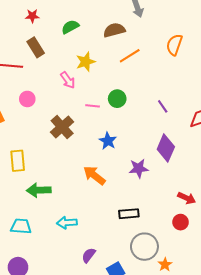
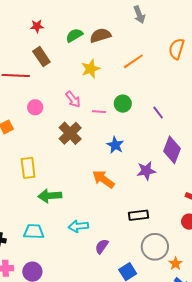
brown semicircle: (114, 30) -> (100, 35), moved
pink arrow: (68, 80) -> (73, 99), moved
purple line: (163, 106) -> (158, 113), moved
purple semicircle: (89, 255) -> (102, 246), moved

